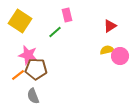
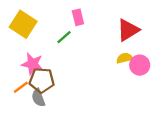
red triangle: (110, 26) -> (128, 30), size x1.5
gray semicircle: (33, 96) -> (38, 98), moved

